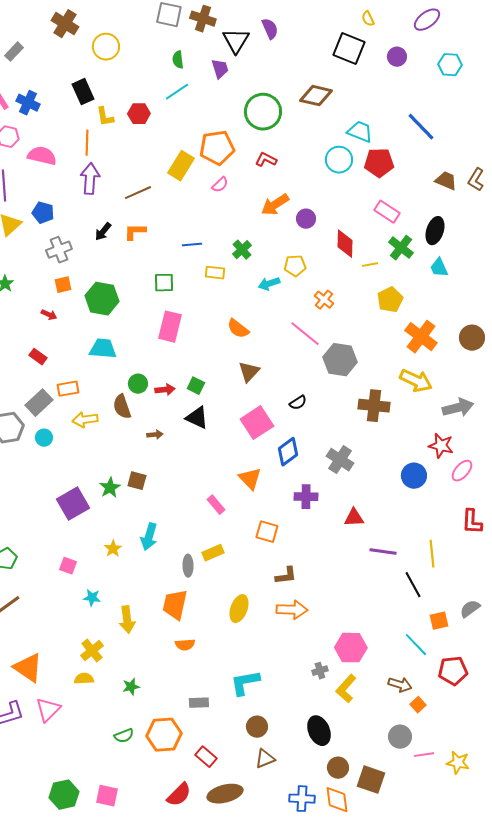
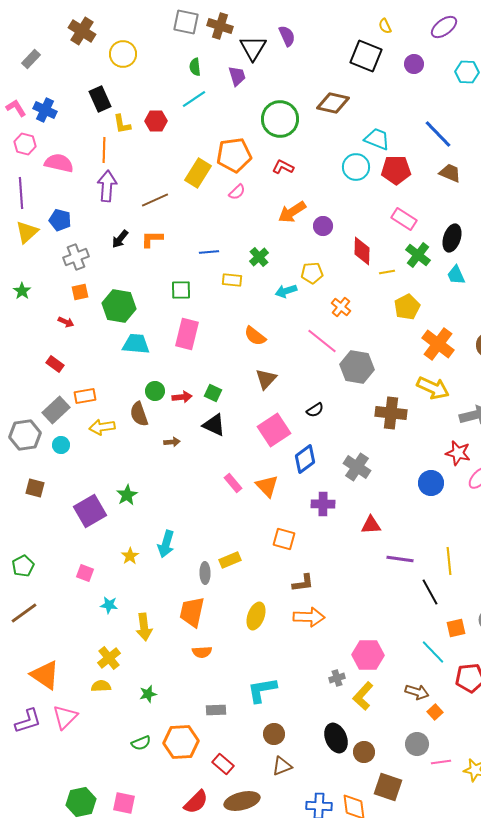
brown trapezoid: (446, 181) -> (450, 173), moved
cyan trapezoid: (103, 349) -> (136, 344), moved
brown square: (137, 481) -> (35, 488), moved
pink rectangle: (216, 505) -> (233, 483), moved
brown circle: (338, 768) -> (364, 752), moved

